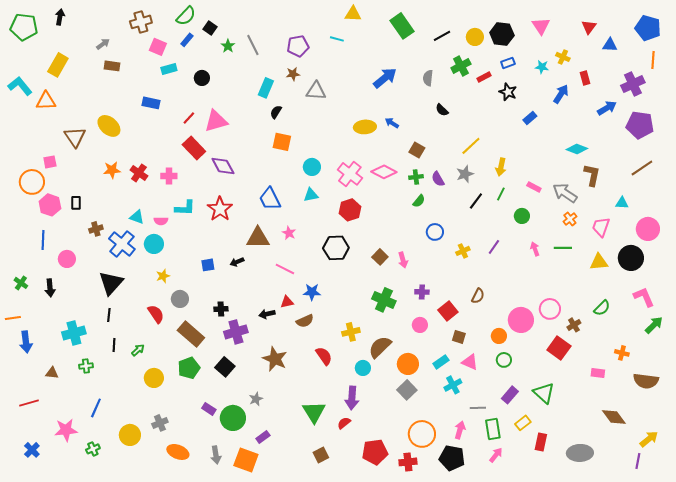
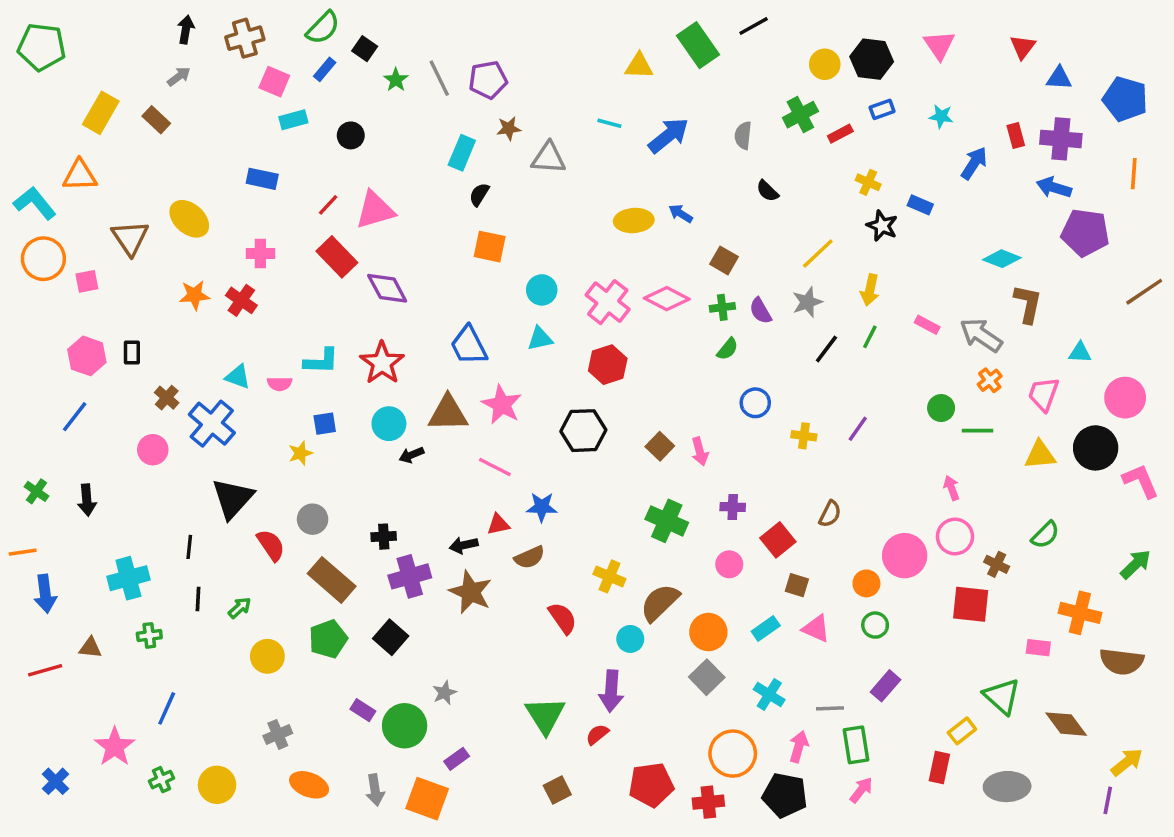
yellow triangle: (353, 14) -> (639, 66), moved
black arrow: (60, 17) -> (186, 30), moved
blue pentagon: (648, 28) -> (1125, 99), moved
black line: (442, 36) -> (754, 26), moved
cyan line: (337, 39) -> (609, 123), moved
purple pentagon: (298, 46) -> (488, 80), moved
yellow cross: (563, 57) -> (868, 182), moved
orange line: (653, 60) -> (1134, 174), moved
brown rectangle: (112, 66) -> (156, 120), moved, turned 35
purple cross: (633, 84) -> (1061, 139), moved, turned 30
cyan L-shape: (20, 86) -> (35, 203), moved
black star: (508, 92) -> (882, 226), moved
blue arrow: (607, 108) -> (1054, 188), turned -132
blue rectangle: (530, 118) -> (920, 205), turned 64
purple pentagon: (640, 125) -> (1085, 233), moved
brown line: (642, 168) -> (1144, 292), moved
pink cross: (169, 176) -> (260, 253), moved
orange circle: (32, 182) -> (43, 259), moved
green circle: (522, 216) -> (941, 408), moved
brown cross: (96, 229) -> (167, 398), turned -32
pink star: (289, 233) -> (502, 405), size x1.6
blue line: (43, 240) -> (75, 417), turned 36
cyan circle: (154, 244) -> (389, 424), moved
pink arrow: (535, 249) -> (951, 488), moved
yellow cross: (463, 251) -> (804, 436), turned 32
pink circle: (67, 259) -> (153, 450), moved
blue square: (208, 265) -> (325, 424), moved
yellow star: (163, 276) -> (300, 453), moved
black triangle: (111, 283) -> (233, 498), moved
pink L-shape: (644, 297) -> (1141, 481), moved
brown cross: (574, 325) -> (997, 564), turned -32
yellow cross: (351, 332) -> (609, 576), turned 36
red square: (559, 348) -> (971, 604), turned -30
orange cross: (622, 353) -> (1080, 613), size x1.6
brown star: (275, 359) -> (471, 592), moved
cyan cross: (453, 385) -> (769, 695), moved, turned -30
green triangle: (544, 393) -> (1002, 696), moved
red line: (29, 403) -> (45, 670), moved
yellow rectangle: (523, 423) -> (962, 731), moved
pink star: (66, 430) -> (115, 747), turned -30
yellow circle: (130, 435) -> (217, 785), moved

